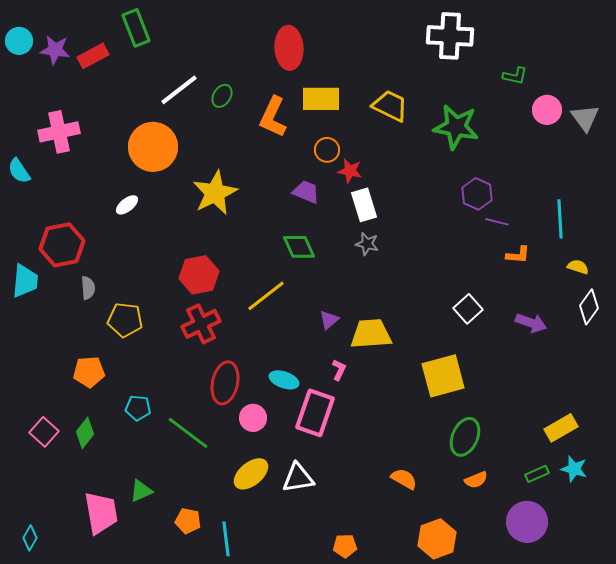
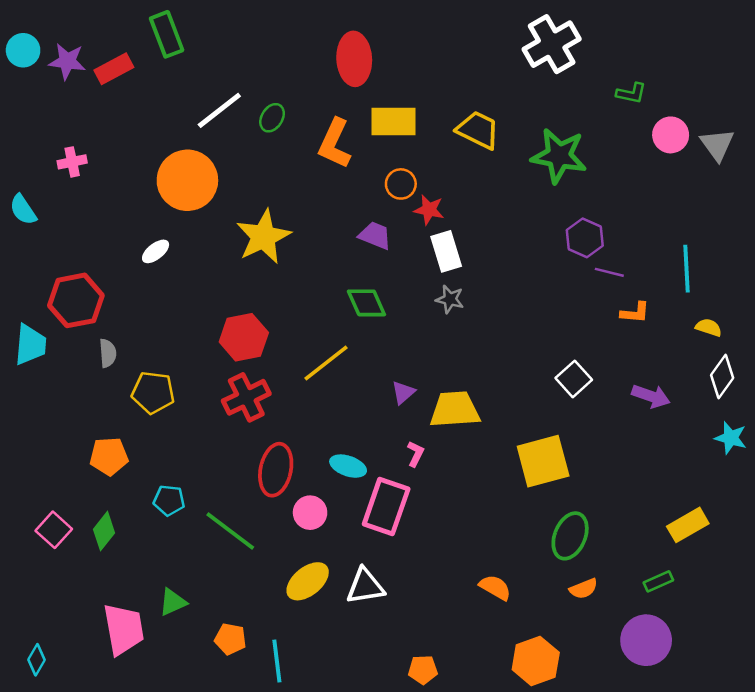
white cross: (450, 36) -> (552, 44), turned -33
pink cross: (59, 132) -> (72, 162), size x0.6
cyan star: (574, 469) -> (731, 438), moved

